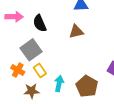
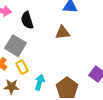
gray square: (31, 50) -> (16, 46), turned -30

